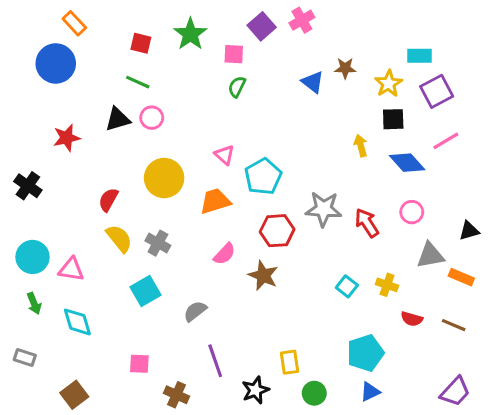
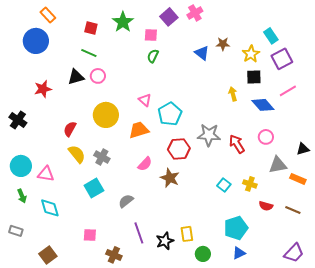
cyan rectangle: (420, 56) -> (271, 36), turned 56
black star: (255, 390) -> (165, 241), moved

